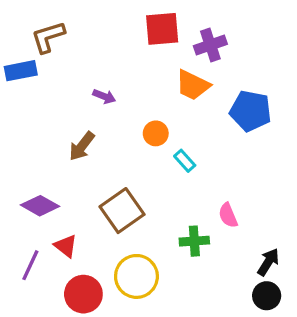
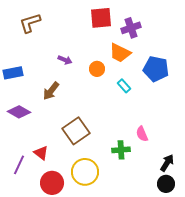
blue rectangle: (21, 71) -> (13, 73), moved
orange circle: (156, 133) -> (97, 69), moved
cyan rectangle: (185, 161) -> (124, 86), moved
purple diamond: (40, 206) -> (19, 112), moved

